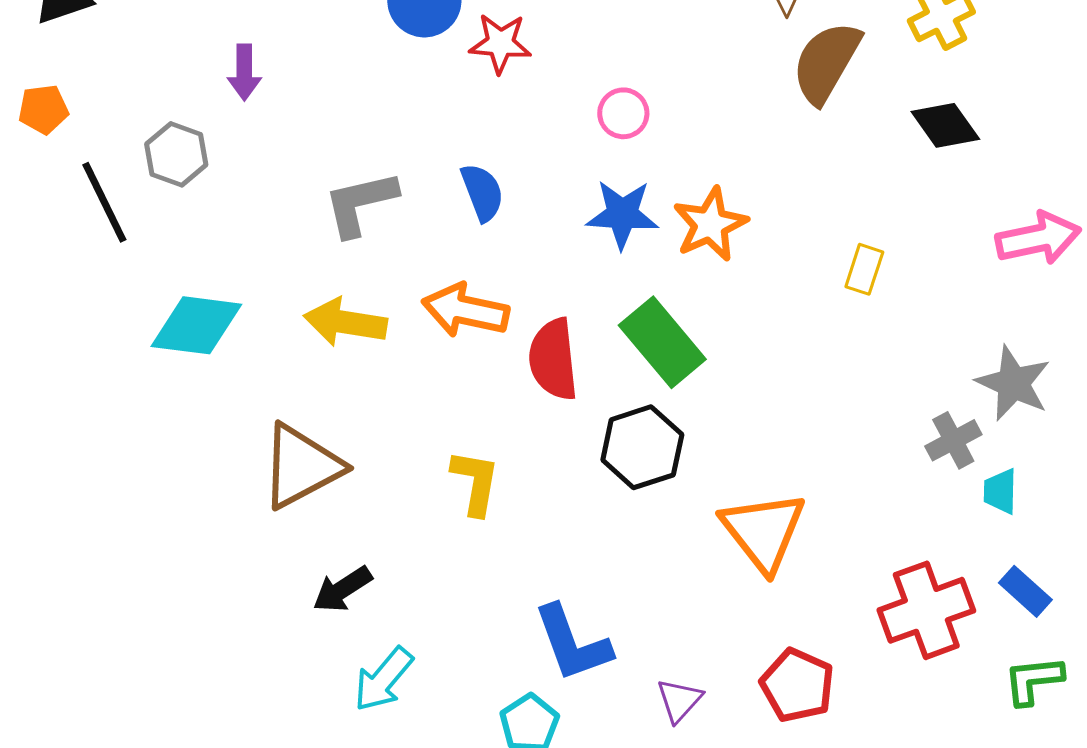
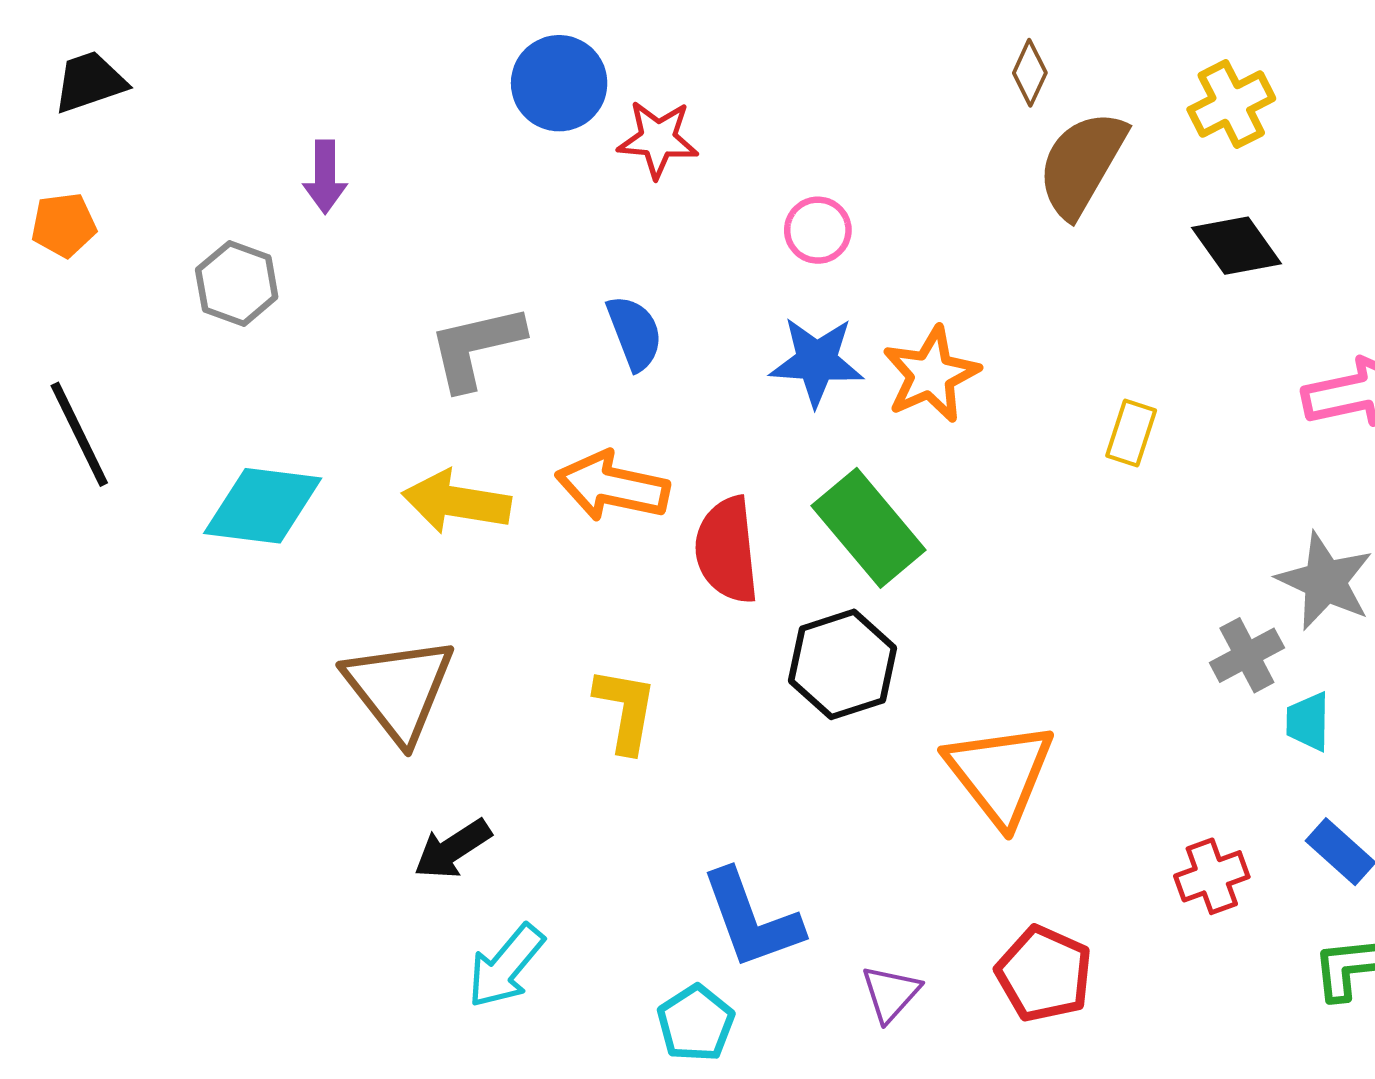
black line: (104, 202) -> (79, 434), moved
brown triangle: (301, 466) -> (399, 689), turned -40
red cross: (926, 610) -> (1212, 876), size x0.6

